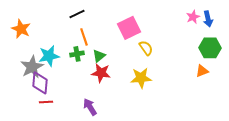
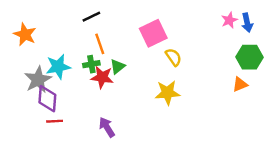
red star: (101, 73) -> (102, 77), moved

